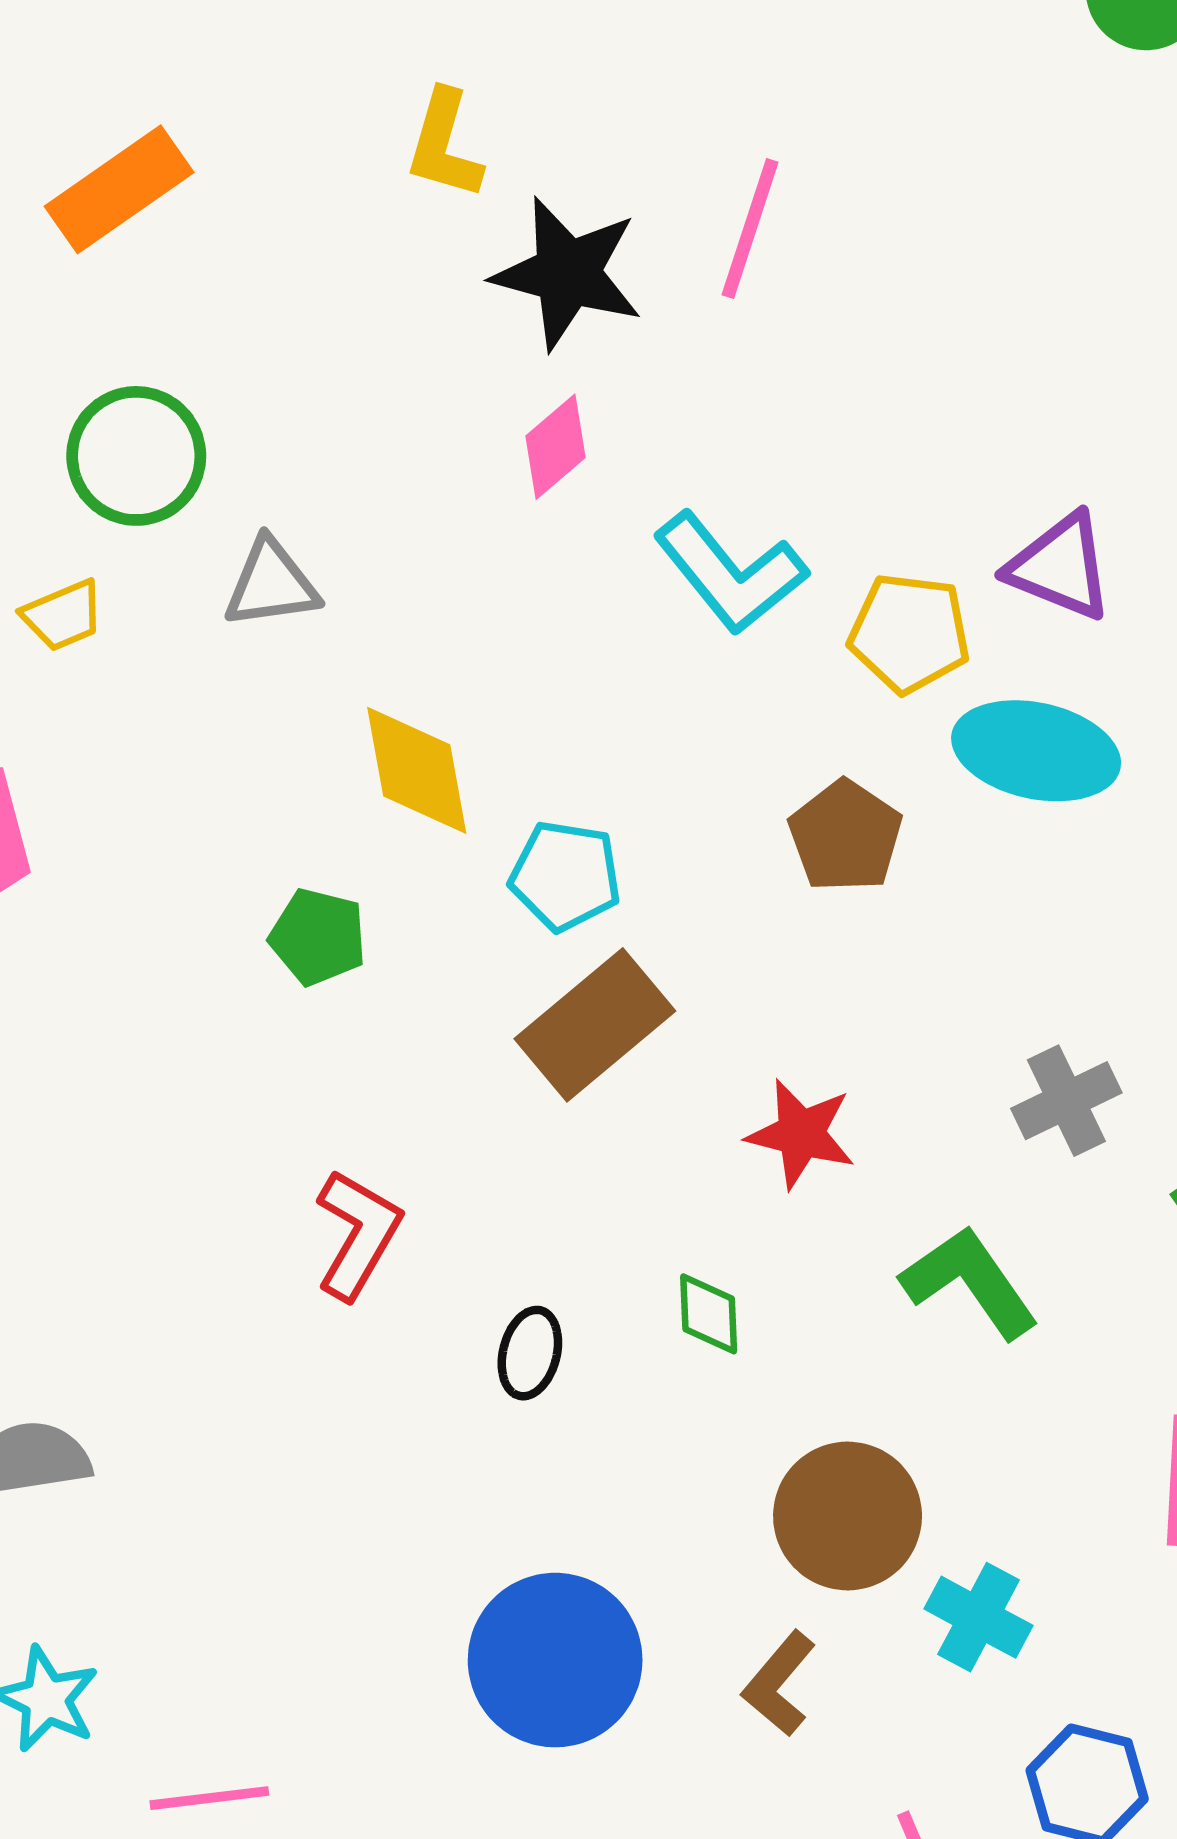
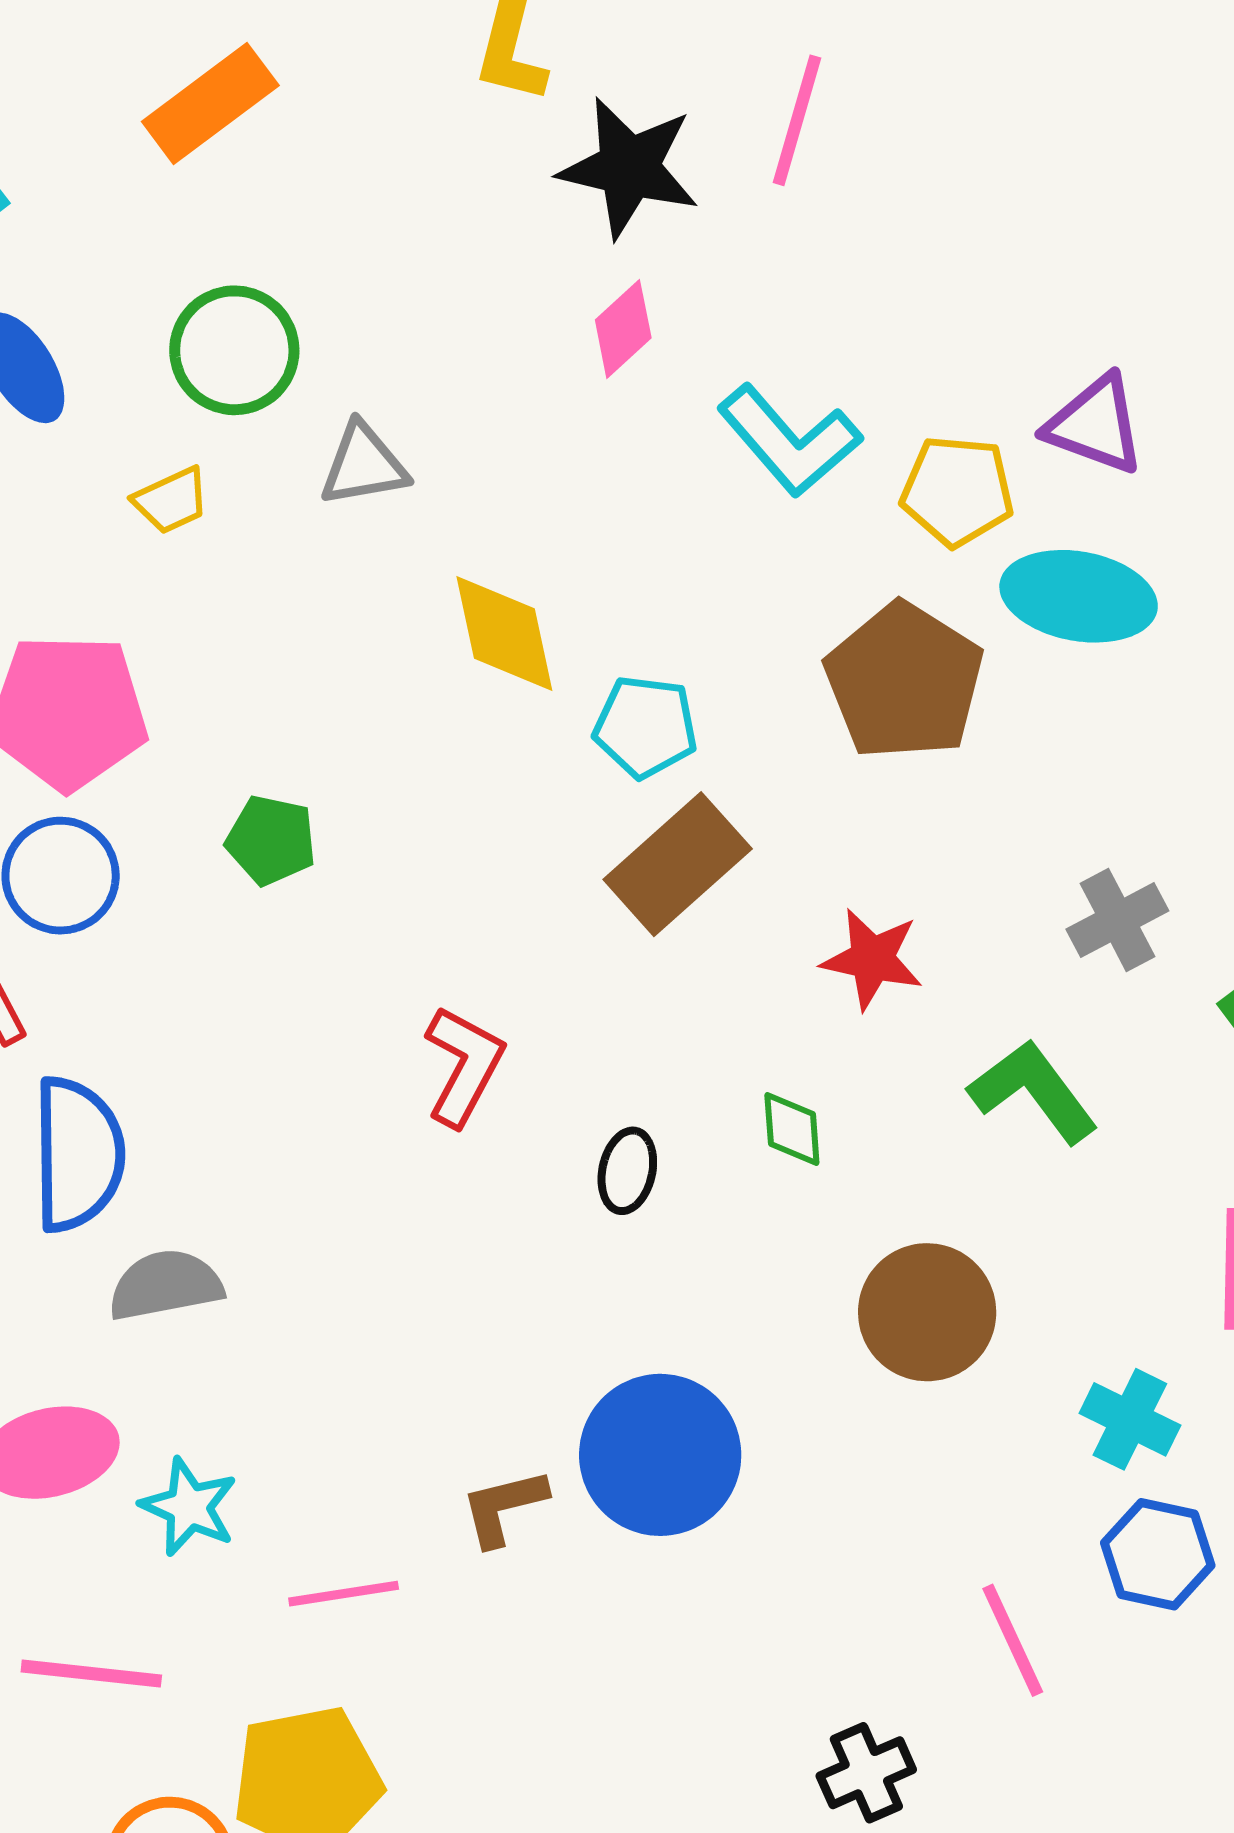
brown pentagon: (845, 836) -> (904, 681), size x1.5
green pentagon: (318, 937) -> (271, 840), moved
cyan cross: (979, 1617) -> (1130, 1419), moved
brown L-shape: (779, 1684) -> (504, 1507), moved, turned 38

